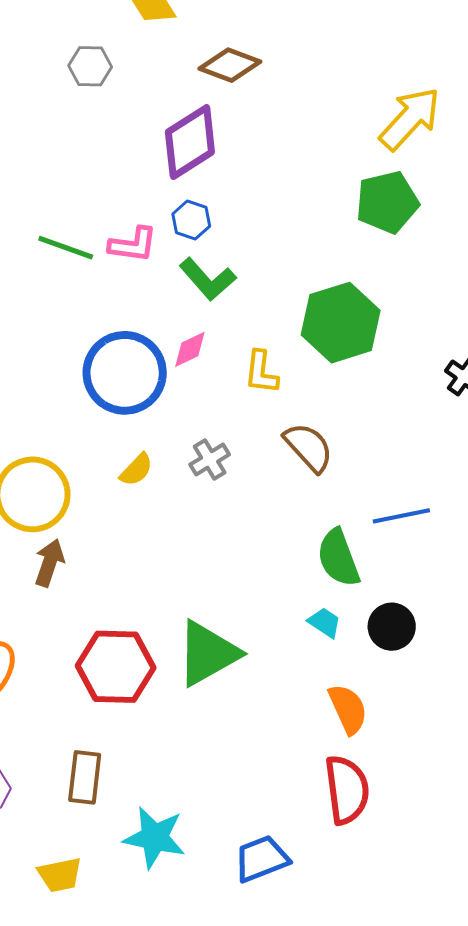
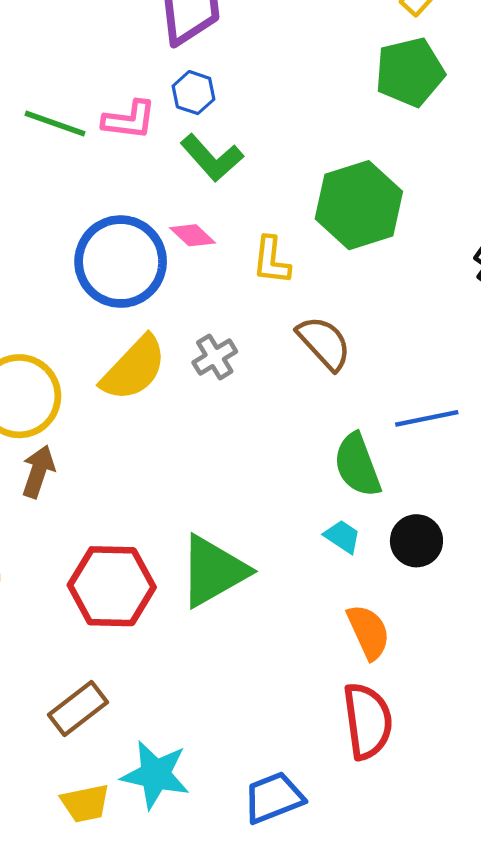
pink diamond: (190, 349) -> (193, 235), turned 69
yellow semicircle: (136, 470) -> (134, 368), size x1.8
brown rectangle: (85, 777) -> (78, 708), turned 46
yellow trapezoid: (60, 875) -> (85, 803), moved

